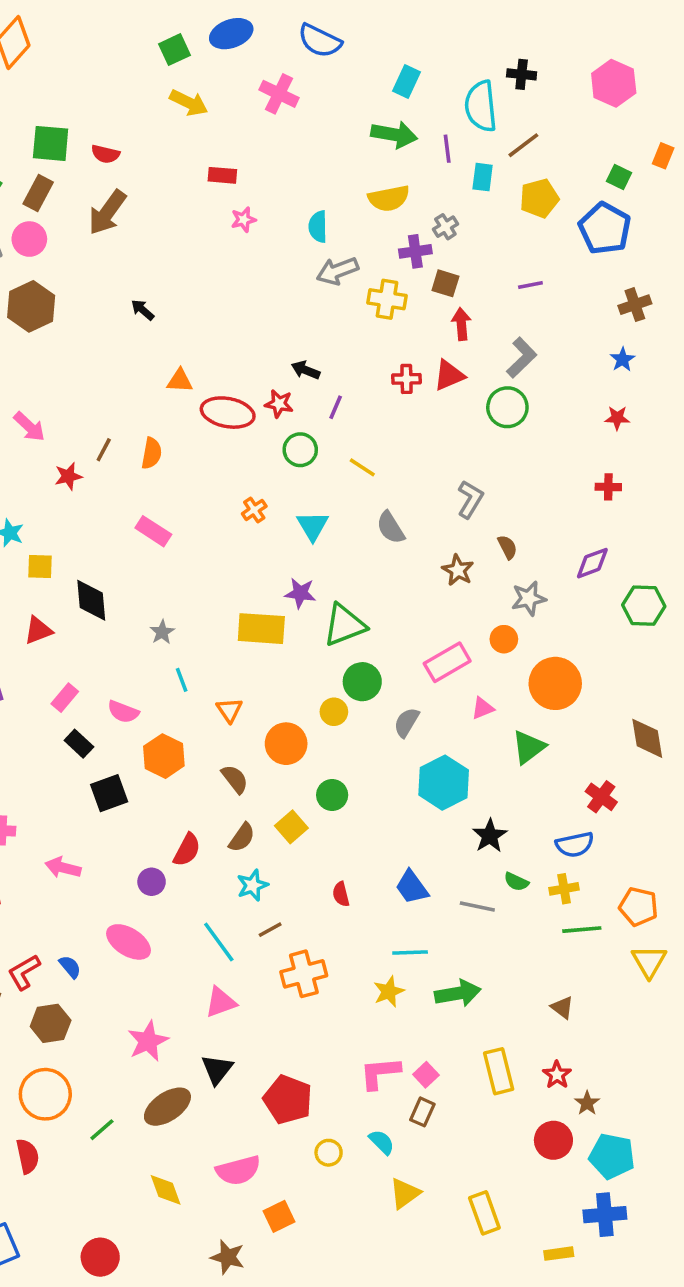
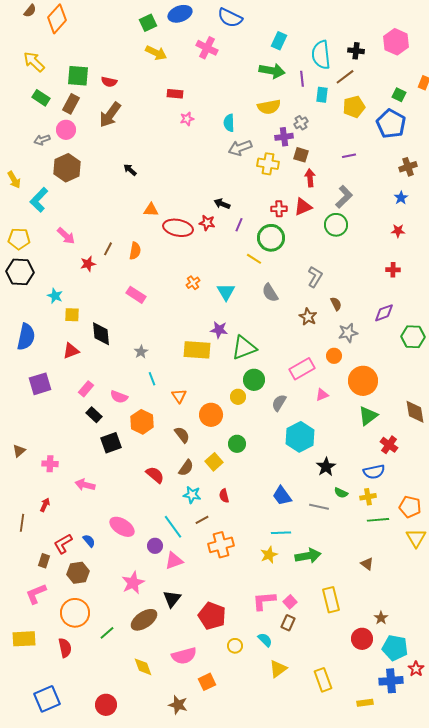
black cross: (522, 74) -> (356, 51), moved
green circle: (300, 450) -> (271, 238), moved, size x1.4
green triangle: (529, 747) -> (368, 416), moved
red semicircle: (187, 850) -> (155, 475), turned -78
purple circle: (152, 882) -> (155, 546), moved
cyan star: (252, 885) -> (192, 495), turned 30
red semicircle: (341, 894) -> (224, 496), moved
red star: (557, 1075) -> (416, 669), moved

